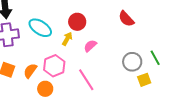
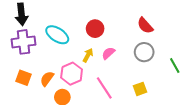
yellow arrow: (67, 39) -> (88, 55), moved
gray circle: (132, 62) -> (144, 52), moved
yellow square: (144, 80) -> (140, 89), moved

